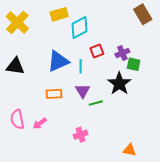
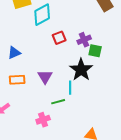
blue triangle: (58, 61) -> (14, 53), moved, size x0.6
cyan line: (81, 66) -> (70, 88), moved
green line: (96, 103) -> (58, 102), moved

